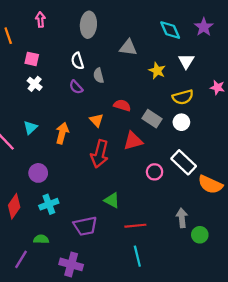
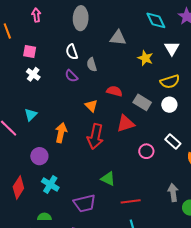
orange arrow: (62, 133) -> (61, 133), moved
white rectangle: (184, 162) -> (173, 142), size x0.7
cyan cross: (49, 204) -> (50, 184), turned -36

